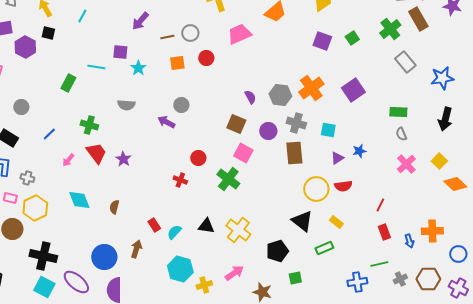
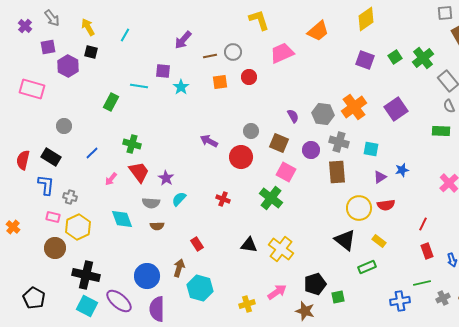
green cross: (390, 29) -> (423, 58), moved
gray semicircle: (126, 105) -> (151, 203), moved
gray circle: (181, 105) -> (251, 131), moved
gray semicircle: (401, 134) -> (449, 106), moved
red circle: (198, 158) -> (241, 157), moved, size x1.5
brown semicircle: (114, 207) -> (157, 226), turned -104
cyan semicircle: (174, 232) -> (179, 199), moved
black pentagon: (277, 251) -> (315, 284), moved
cyan hexagon: (180, 269) -> (200, 288), moved

